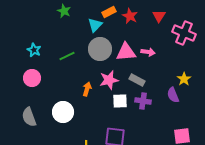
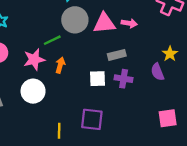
green line: (67, 56) -> (52, 40), moved
pink star: (109, 80) -> (34, 59), moved
gray rectangle: (137, 80) -> (117, 55), turned -42

